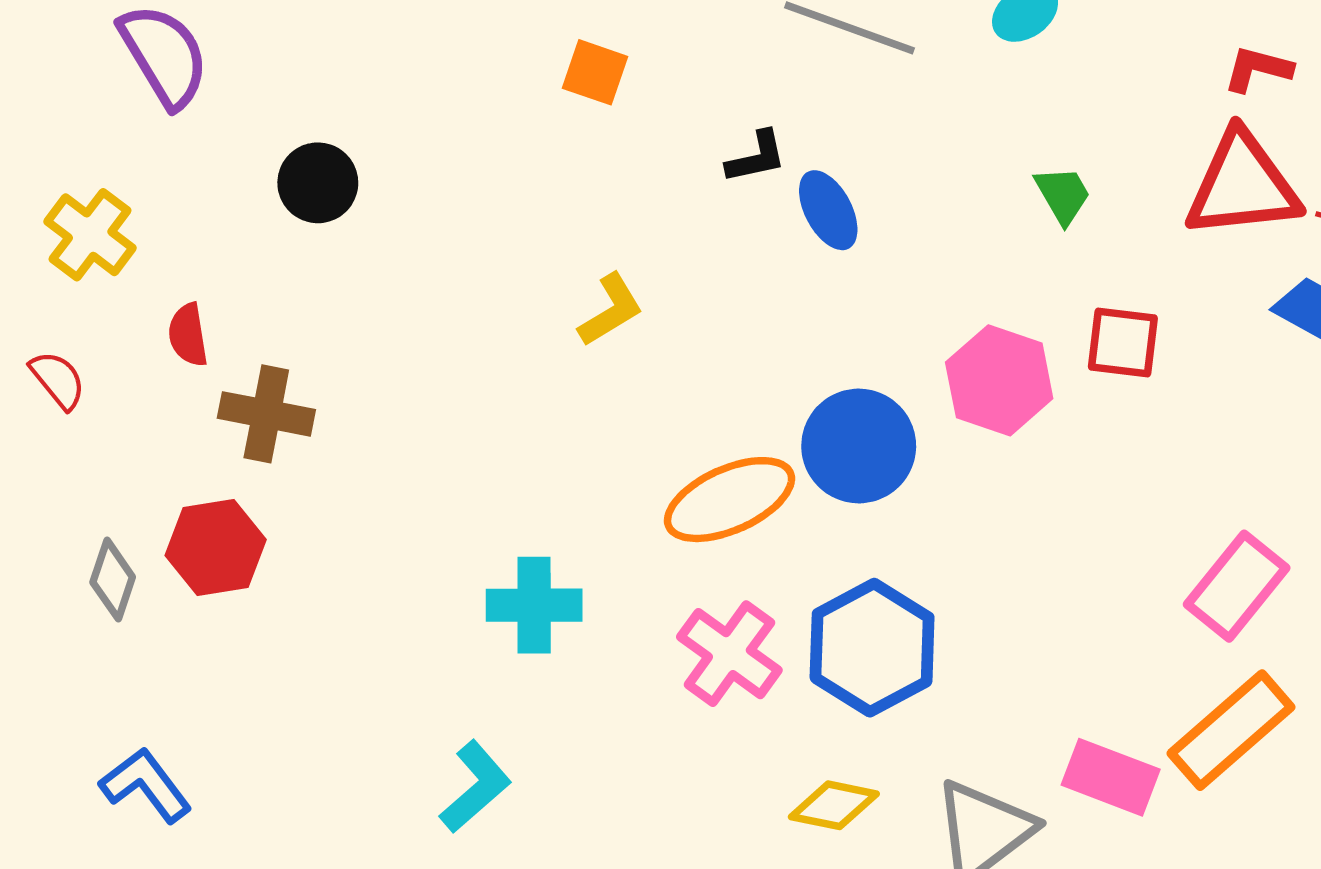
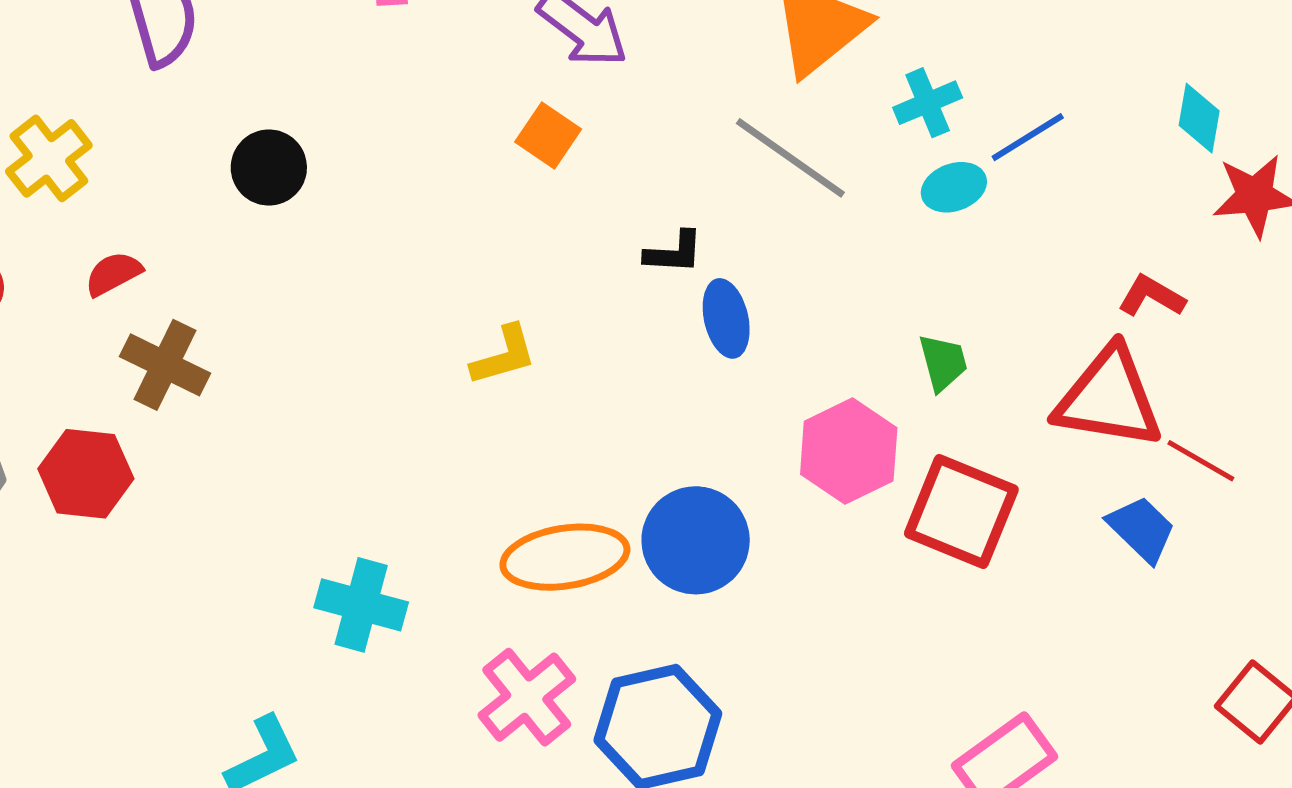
red semicircle: (188, 335) -> (113, 274), turned 56
red square: (1123, 342) -> (961, 512), size x1.5
pink hexagon: (999, 380) -> (849, 451), moved

